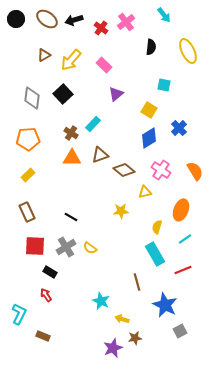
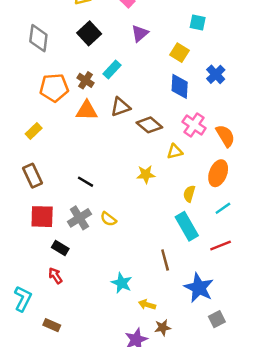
black square: (63, 94) -> (89, 33), moved
blue diamond: (149, 138) -> (180, 86), turned -55
orange pentagon: (28, 139) -> (54, 88), moved
orange semicircle: (195, 171) -> (225, 136), moved

